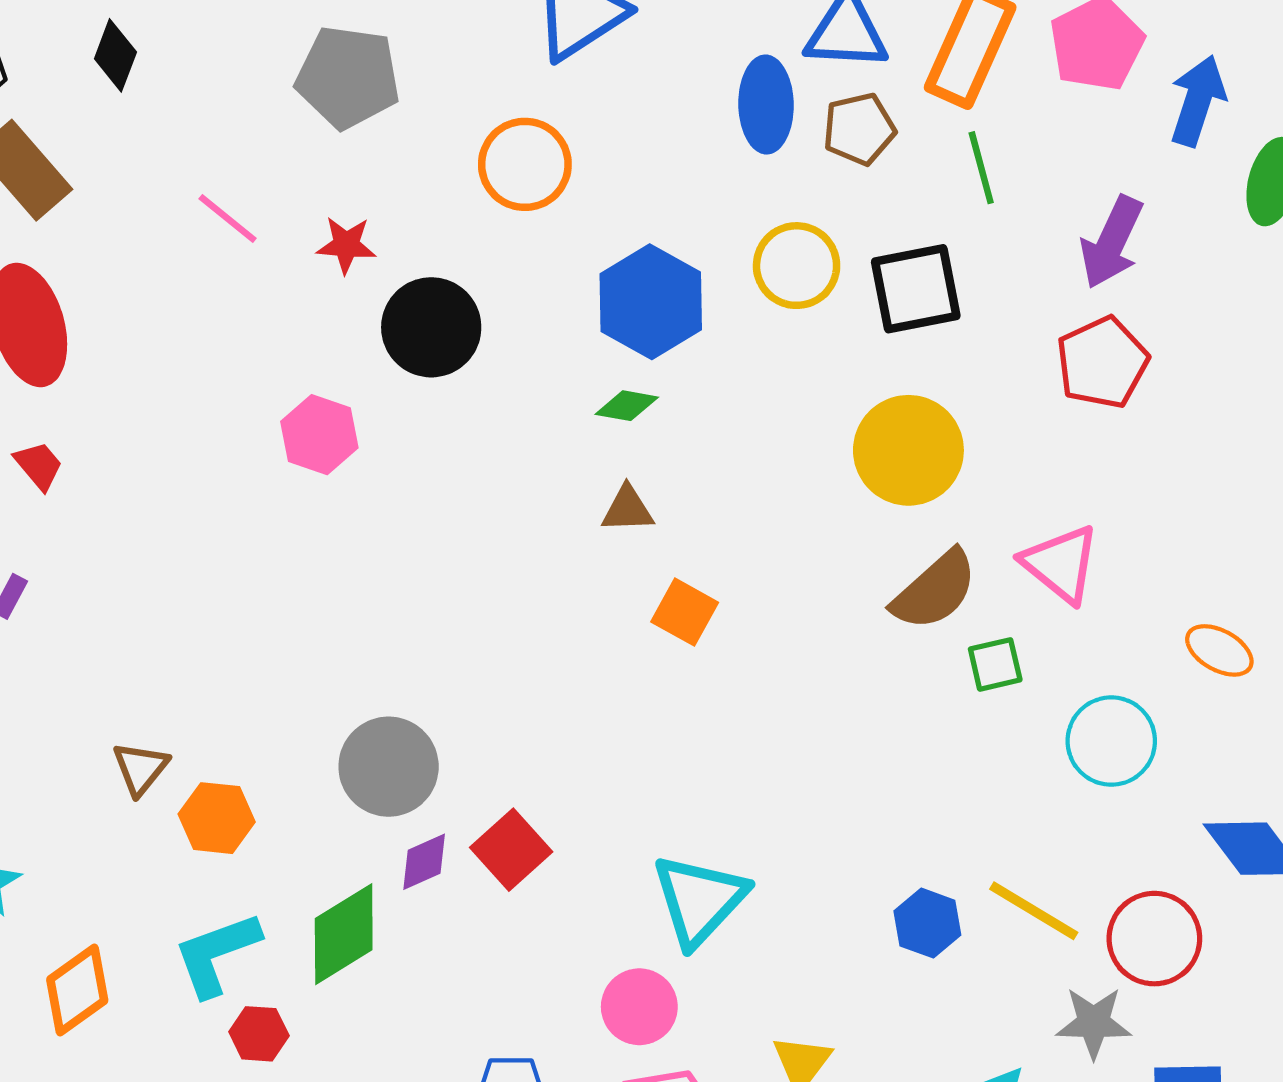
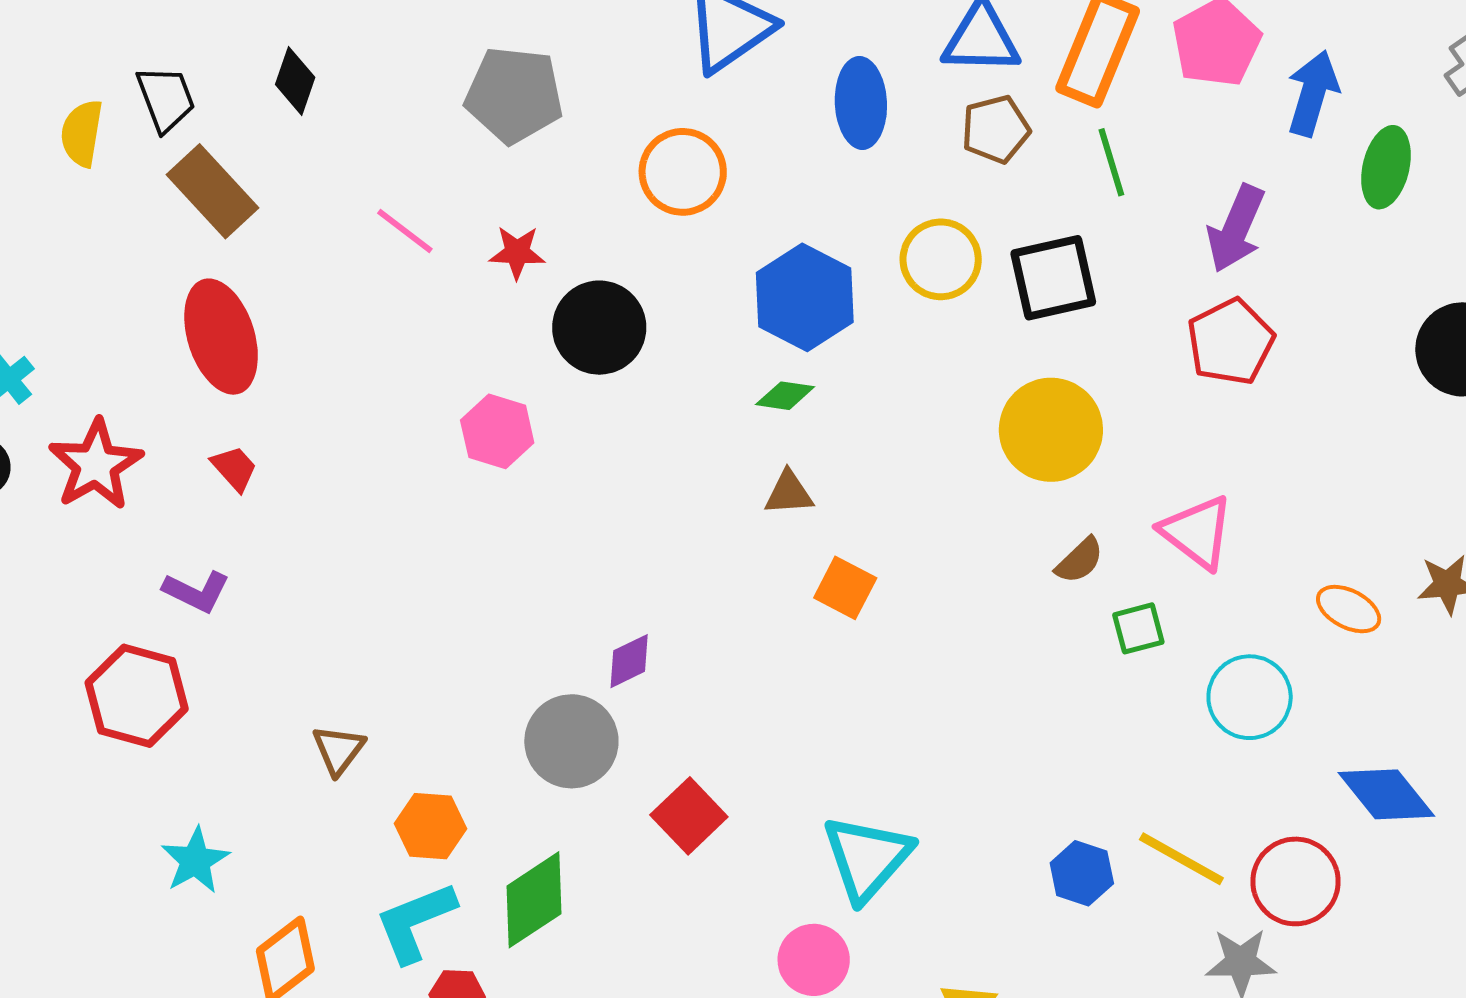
blue ellipse: (766, 105) -> (861, 103), moved
brown semicircle: (935, 590) -> (1080, 560), size x0.6
orange hexagon: (217, 818) -> (431, 826), moved
purple diamond: (424, 862) -> (629, 661), moved

